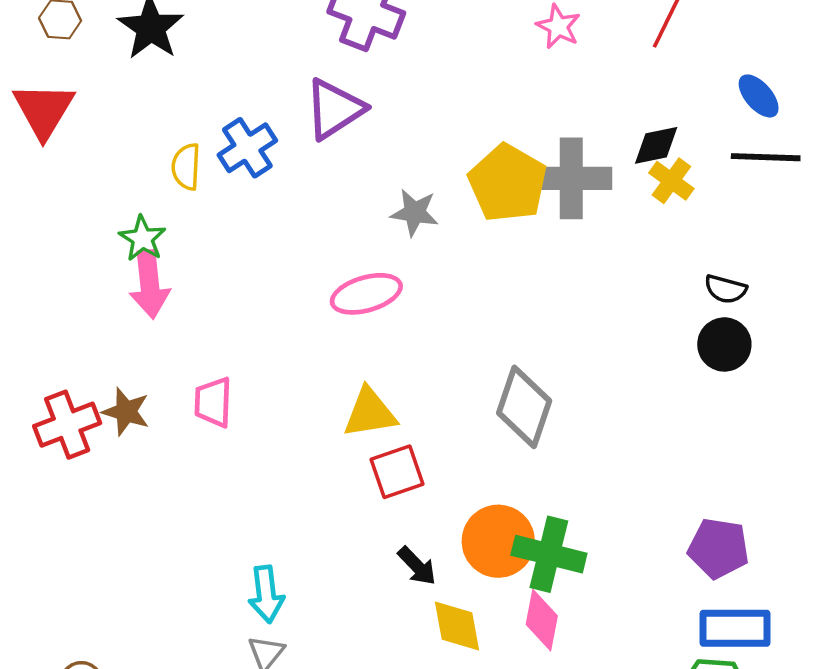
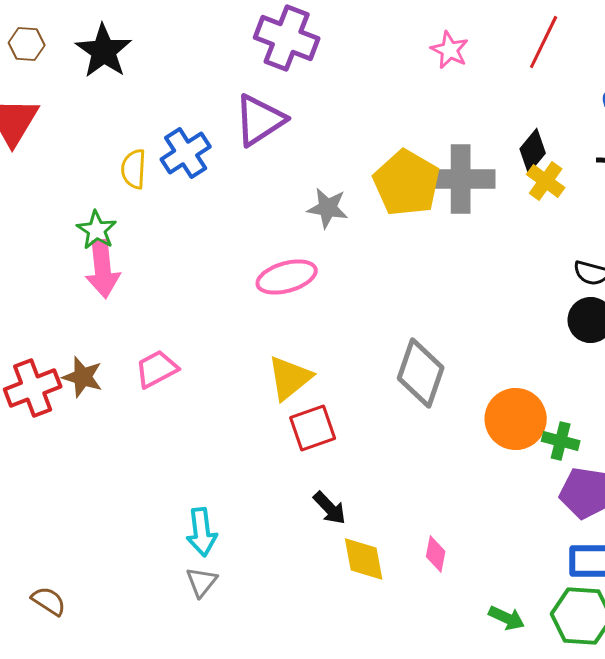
black diamond: (656, 145) -> (533, 151), turned -39
pink trapezoid: (213, 402) -> (157, 369), turned 60
yellow triangle: (370, 413) -> (290, 378), turned -30
orange circle: (498, 541) -> (516, 419), moved
green cross: (549, 554) -> (561, 441), moved, size x0.6
pink diamond: (542, 620) -> (436, 554), size x0.7

